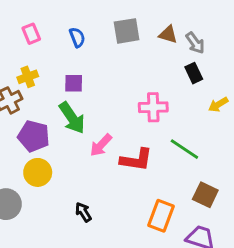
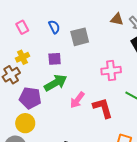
gray square: (127, 31) -> (80, 37), moved
green arrow: (72, 118) -> (56, 83), turned -80
red L-shape: (136, 160) -> (103, 108), turned -110
yellow circle: (38, 172) -> (25, 123), moved

